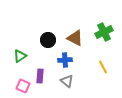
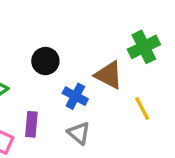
brown triangle: (75, 38) -> (109, 75), moved
blue cross: (65, 60) -> (75, 96), turned 32

